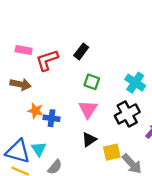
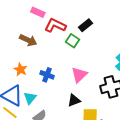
red L-shape: (47, 60) -> (55, 25), turned 30
green square: (92, 82) -> (72, 41), moved
orange star: (35, 111) -> (20, 69), moved

